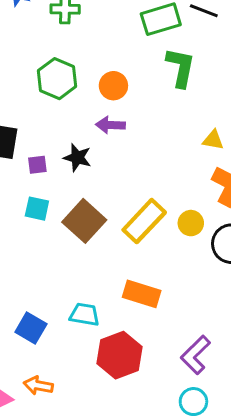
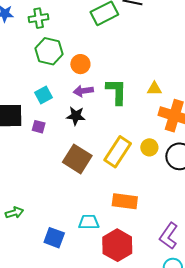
green L-shape: (181, 67) -> (116, 92), moved
green hexagon: (57, 79) -> (49, 51), moved
black star: (77, 158) -> (76, 116), moved
purple square: (37, 165) -> (39, 127), turned 32
cyan square: (37, 209) -> (43, 95), moved, turned -30

